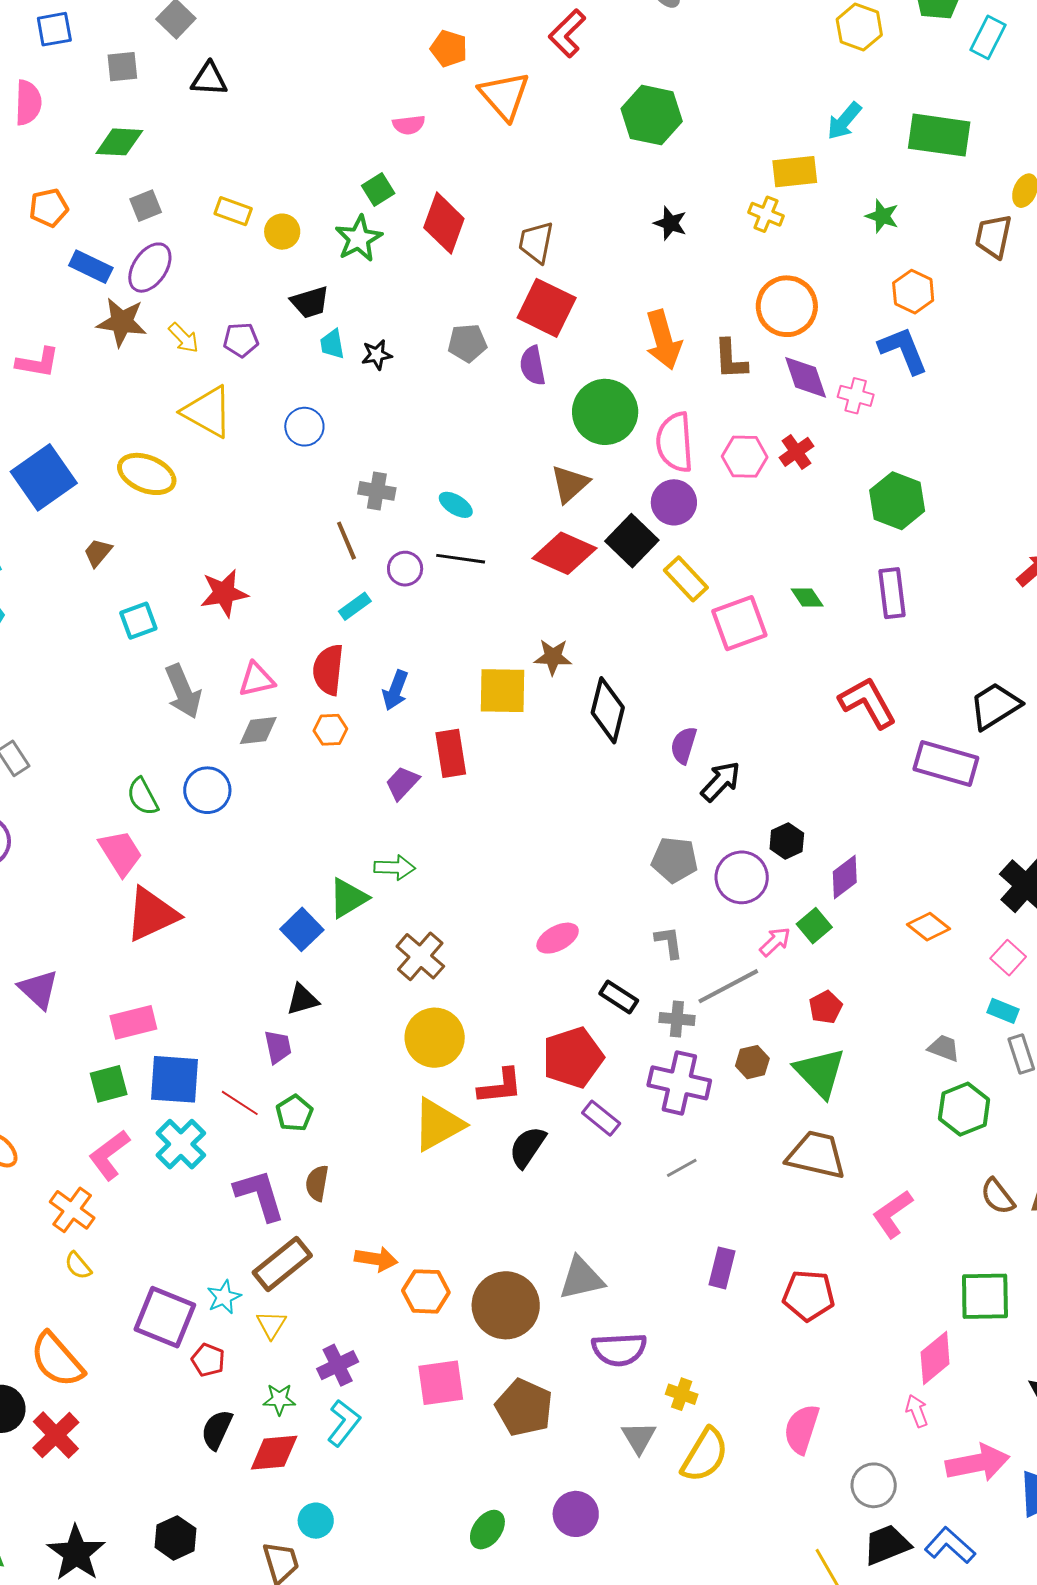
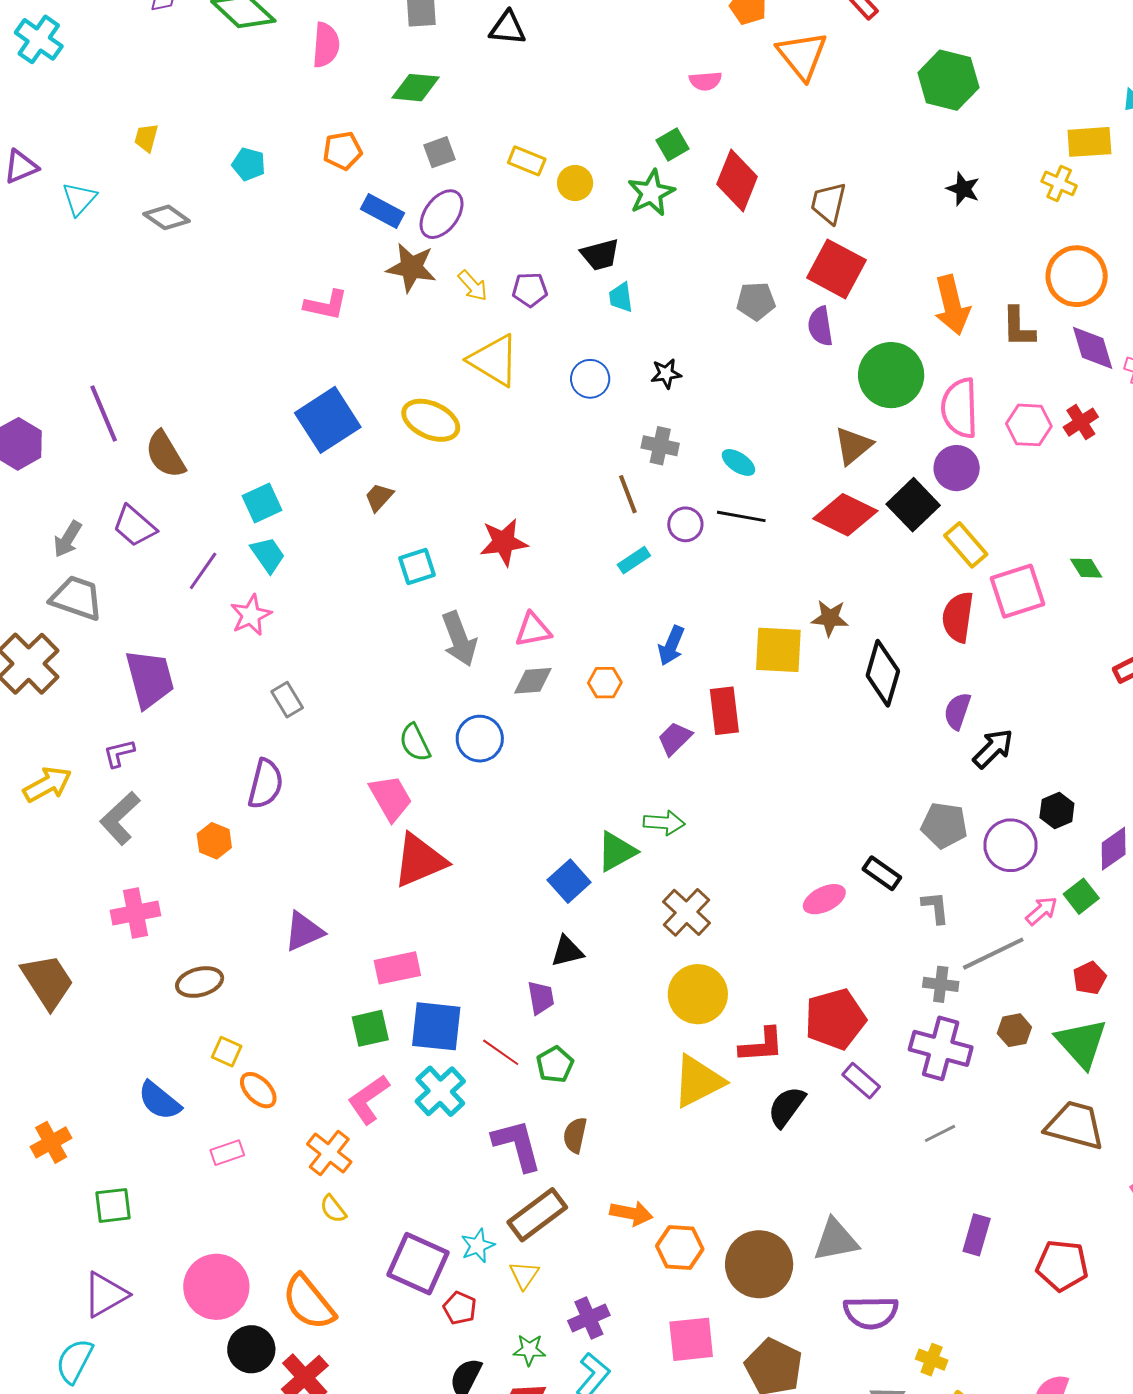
black star: (377, 355) -> (666, 374), moved
red semicircle: (328, 670) -> (958, 617), moved
purple triangle: (39, 989) -> (304, 931), turned 51
black rectangle: (619, 997) -> (882, 873), moved

